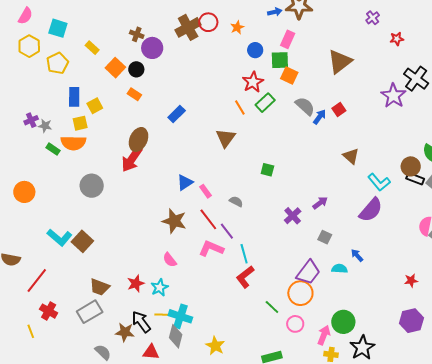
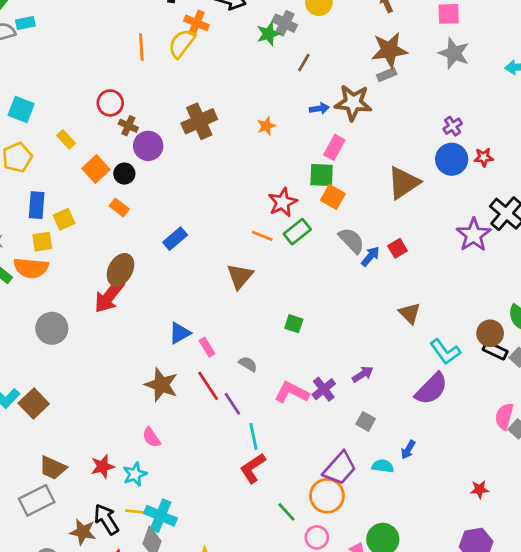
red circle: (208, 22) -> (110, 103), moved
blue circle: (255, 50) -> (452, 159), moved, size x1.5
orange line: (240, 108) -> (262, 236), turned -42
pink L-shape: (211, 249) -> (292, 392), moved
blue arrow: (357, 255) -> (408, 450), turned -112

